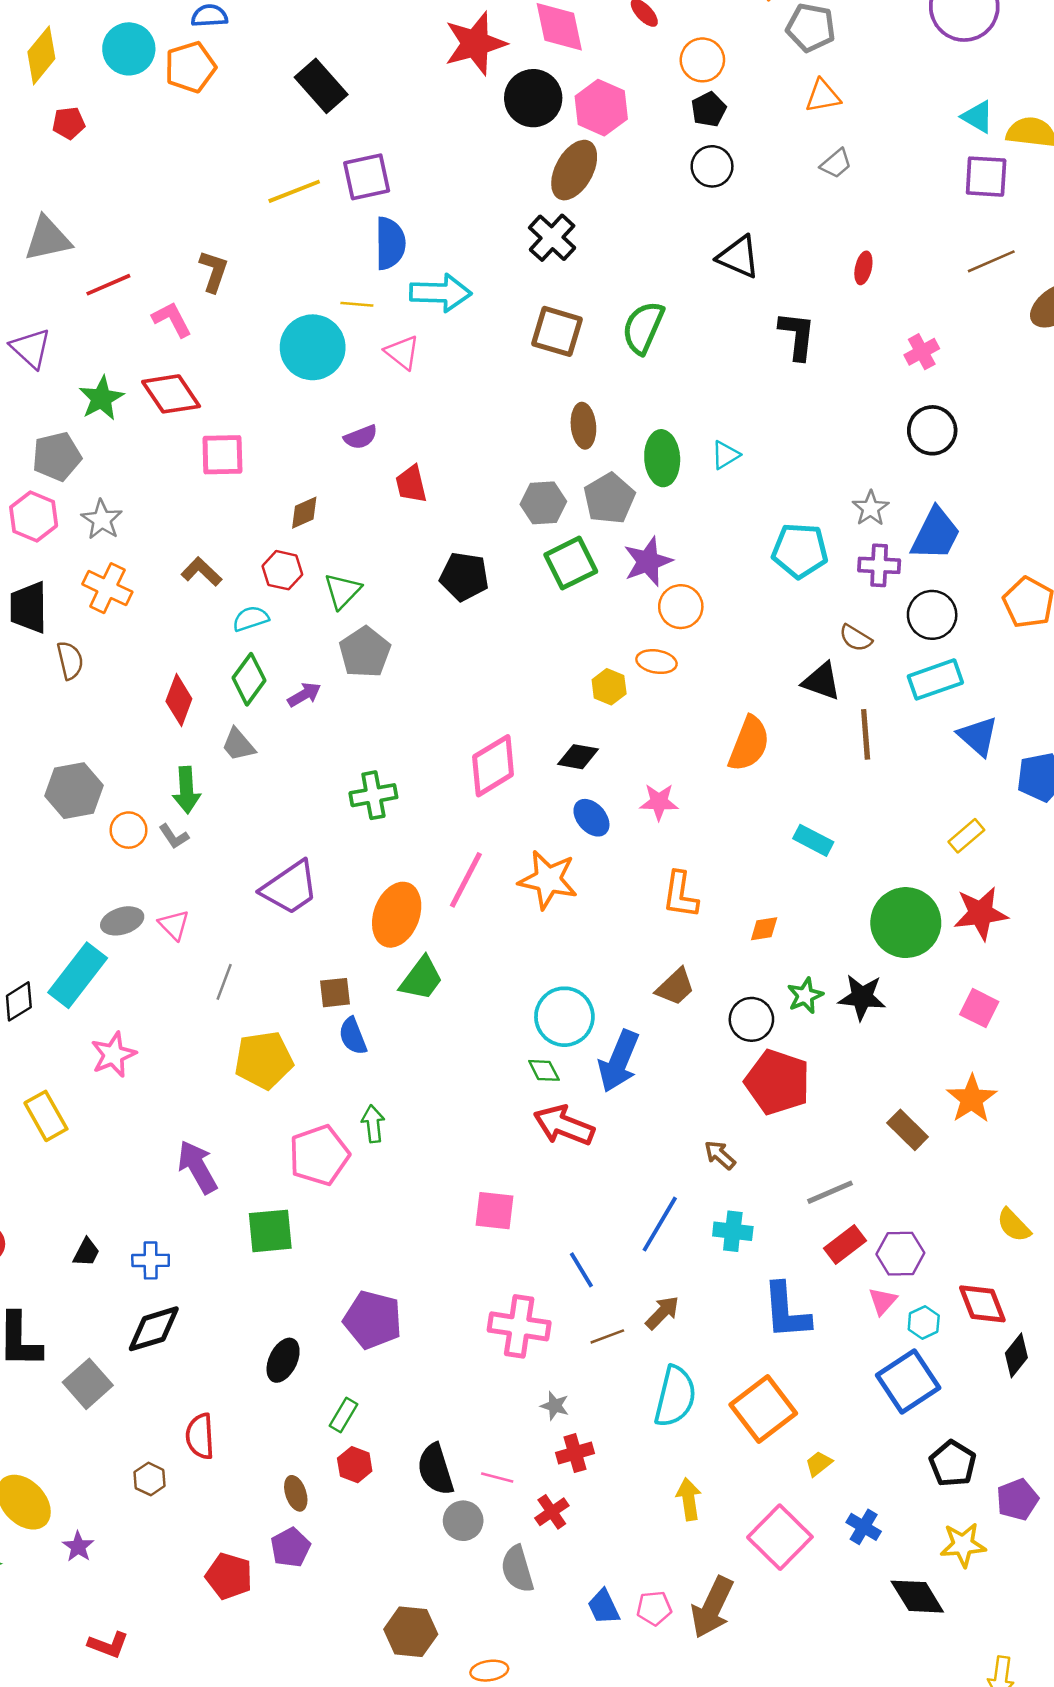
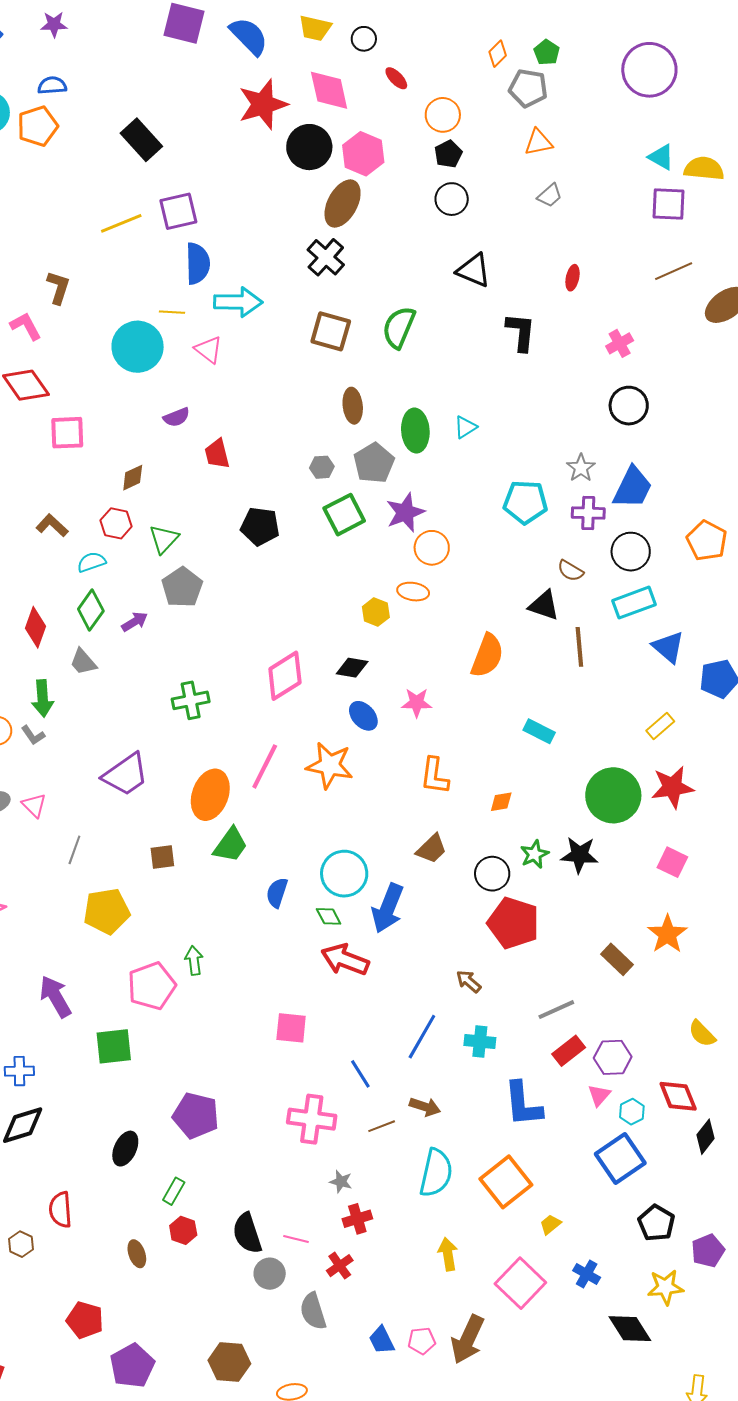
gray hexagon: (543, 503) -> (322, 467), size x0.7
blue semicircle: (353, 1036) -> (277, 893), moved, turned 40
brown arrow: (662, 1313) -> (425, 1107), turned 64
purple pentagon: (290, 1547) -> (132, 1366), moved, size x1.4

